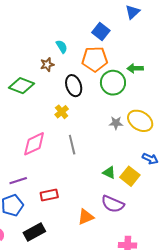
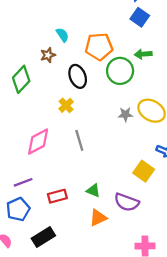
blue square: (101, 32) -> (140, 17), moved
green diamond: (21, 86) -> (21, 79), turned -65
green triangle: (109, 173) -> (93, 191), moved

